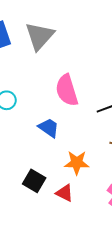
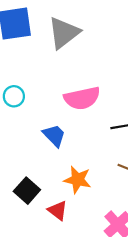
pink semicircle: (67, 90) -> (82, 98), turned -96

